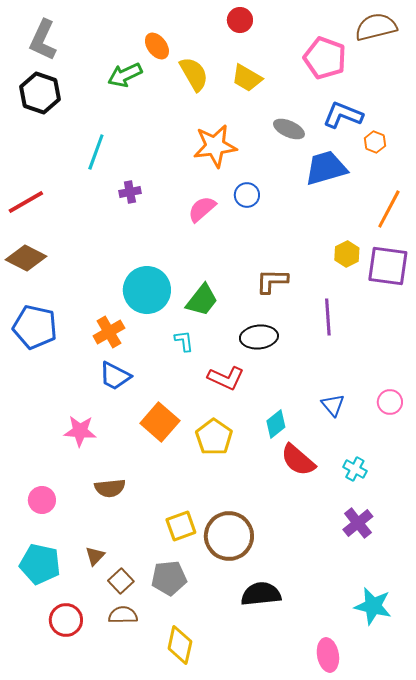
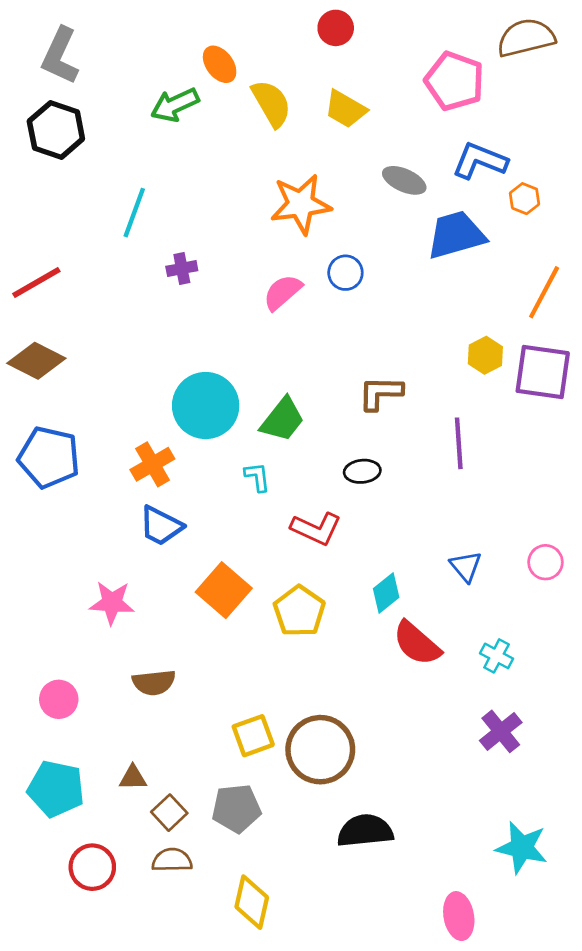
black ellipse: (259, 337) -> (362, 471), size x0.7
brown triangle: (95, 556) -> (133, 778), turned 45

